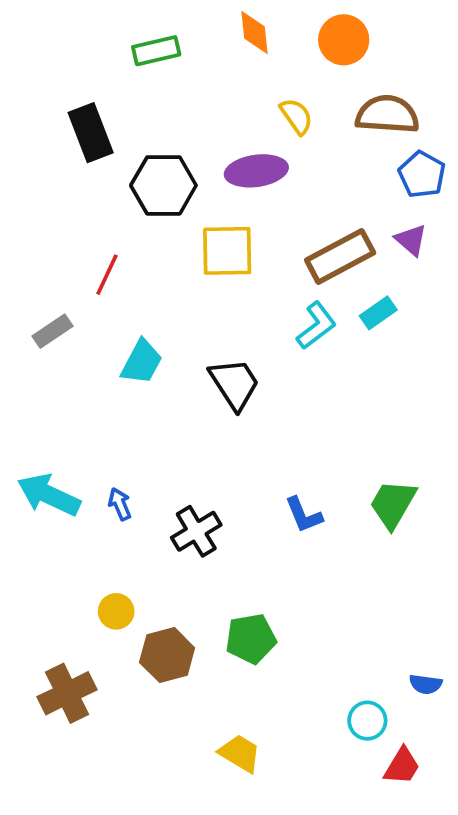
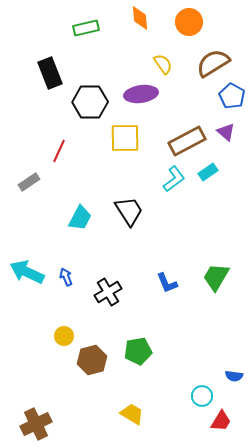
brown semicircle: (387, 114) -> (213, 63), turned -36
cyan trapezoid: (142, 362) -> (80, 218), moved
brown cross: (67, 693) -> (36, 424), moved

